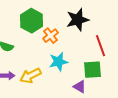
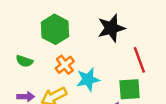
orange cross: (51, 36) -> (65, 65), moved

